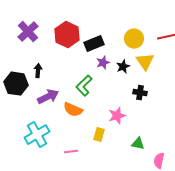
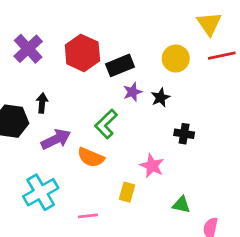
yellow triangle: (145, 62) -> (209, 24), moved
pink star: (117, 116) -> (152, 166), turned -30

